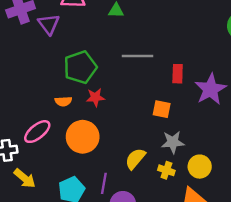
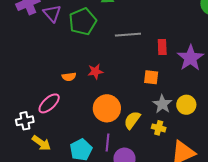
green pentagon: (80, 67) -> (83, 22), moved
orange circle: (83, 137) -> (107, 108), moved
gray star: (173, 142) -> (162, 104), turned -30
yellow circle: (200, 167) -> (186, 105), moved

